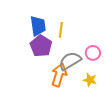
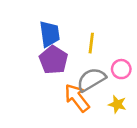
yellow line: (61, 30) -> (91, 43), moved
orange arrow: (59, 75) -> (77, 98), turned -55

